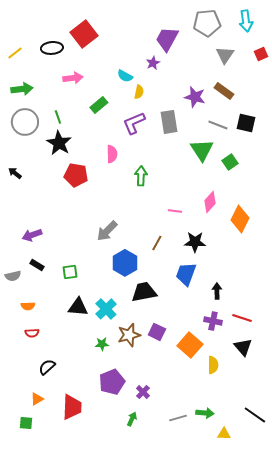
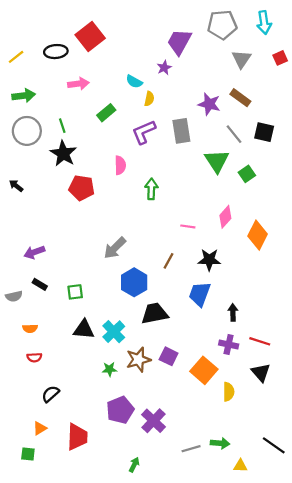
gray line: (218, 125) -> (234, 134), turned 30
purple cross: (143, 392) -> (153, 421), size x1.6
green arrow: (132, 419) -> (134, 465), moved

